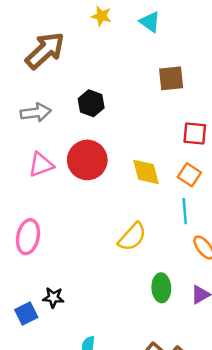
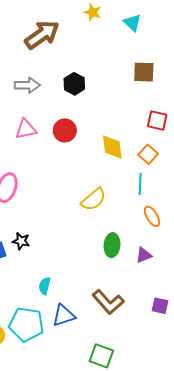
red circle: (87, 160) -> (65, 130), size x0.7

